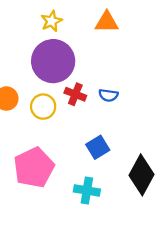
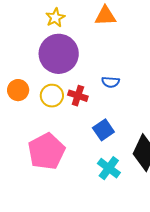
red cross: (75, 94) -> (78, 96), moved
cyan cross: (87, 190) -> (109, 168), moved, turned 30

